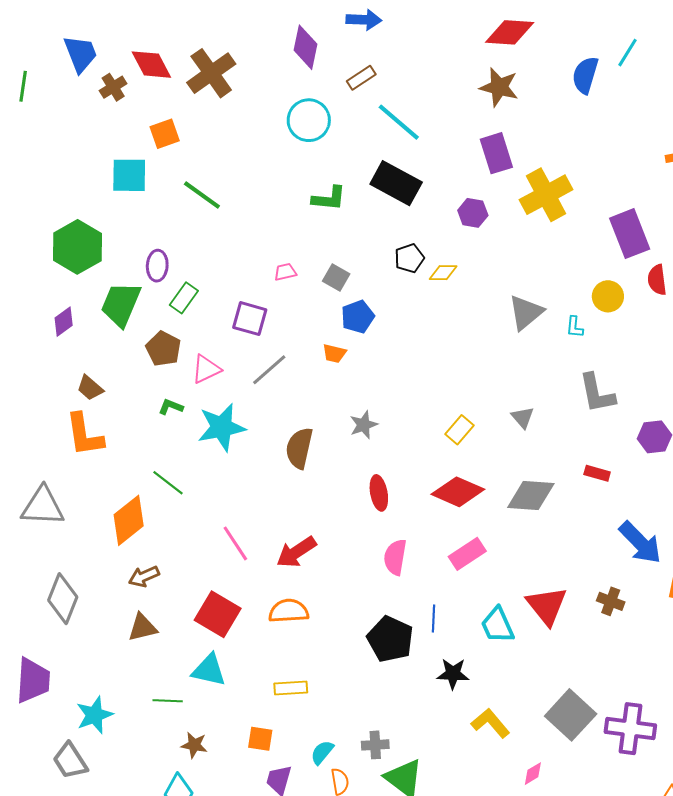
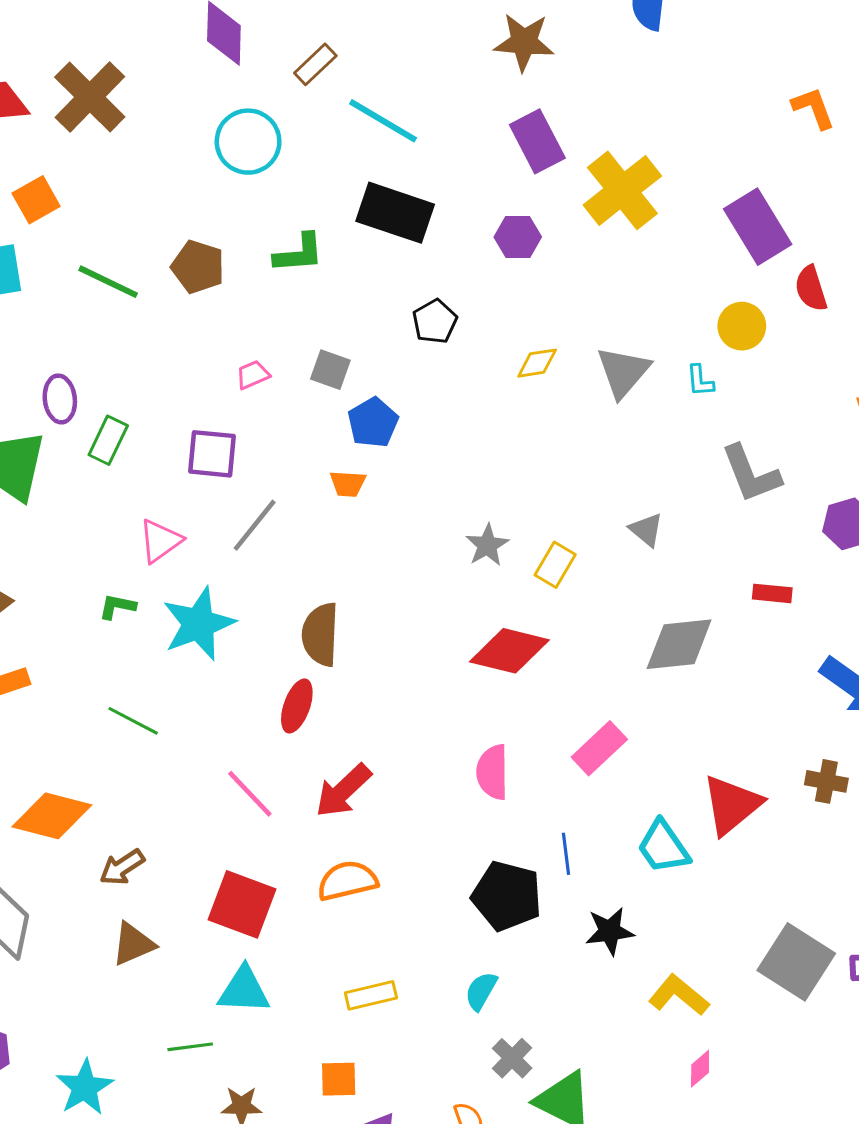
yellow diamond: (443, 273) -> (537, 363), moved
brown pentagon: (163, 349) -> (198, 267), moved
gray star: (364, 425) -> (487, 545), moved
red diamond: (458, 492) -> (509, 651), moved
red ellipse: (379, 493) -> (297, 706), moved, turned 40
orange diamond: (129, 520) -> (52, 816), moved, turned 63
red triangle: (547, 606) -> (732, 805), turned 39
gray cross: (375, 745) -> (512, 1058), turned -32
cyan semicircle: (322, 752) -> (481, 991), moved
pink diamond: (533, 774) -> (700, 1069), moved

